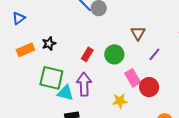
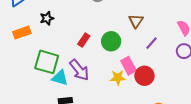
black star: (49, 44) -> (47, 18), moved
purple arrow: (84, 84) -> (79, 70), turned 140
yellow star: (120, 101) -> (118, 78), moved

